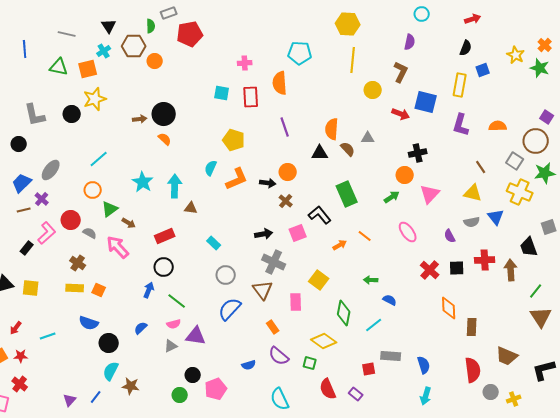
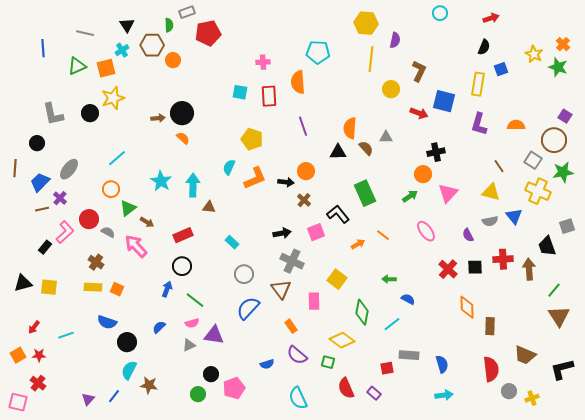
purple semicircle: (410, 42) -> (395, 40), moved
green triangle: (59, 67) -> (77, 66), turned -36
cyan arrow: (426, 396) -> (444, 395), turned -114

